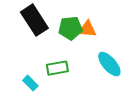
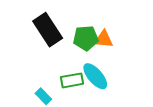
cyan ellipse: (109, 64) -> (95, 76), moved

